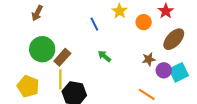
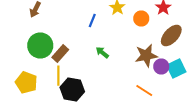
blue line: (94, 24) -> (92, 20), turned 48
brown star: (149, 59) -> (146, 56), size x1.6

